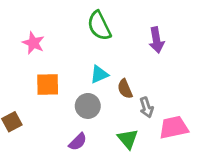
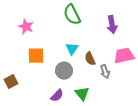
cyan triangle: (99, 74) -> (72, 49), turned -32
pink trapezoid: (174, 127) -> (124, 56), moved
green triangle: (128, 139) -> (82, 94), moved

